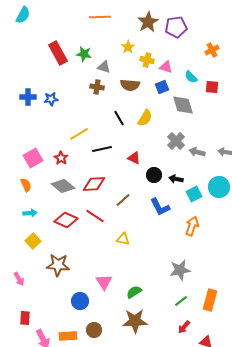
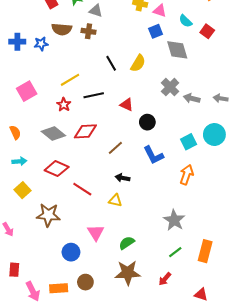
brown semicircle: (130, 85) -> (62, 29), moved
red square: (212, 87) -> (207, 31), turned 32
pink square: (33, 158) -> (27, 91), moved
red star: (61, 158) -> (64, 105), moved
black arrow: (176, 179) -> (123, 178), moved
red line: (95, 216) -> (82, 189), moved
yellow triangle: (123, 239) -> (115, 201), moved
gray star: (180, 270) -> (174, 220), turned -30
red arrow: (184, 327) -> (165, 279), moved

